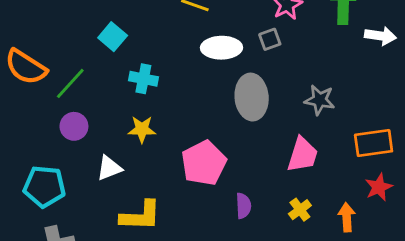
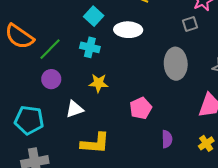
cyan square: (113, 37) -> (94, 16), moved
white ellipse: (221, 48) -> (128, 30), moved
cyan cross: (143, 79) -> (90, 47), moved
pink pentagon: (204, 163) -> (141, 108), size x0.7

